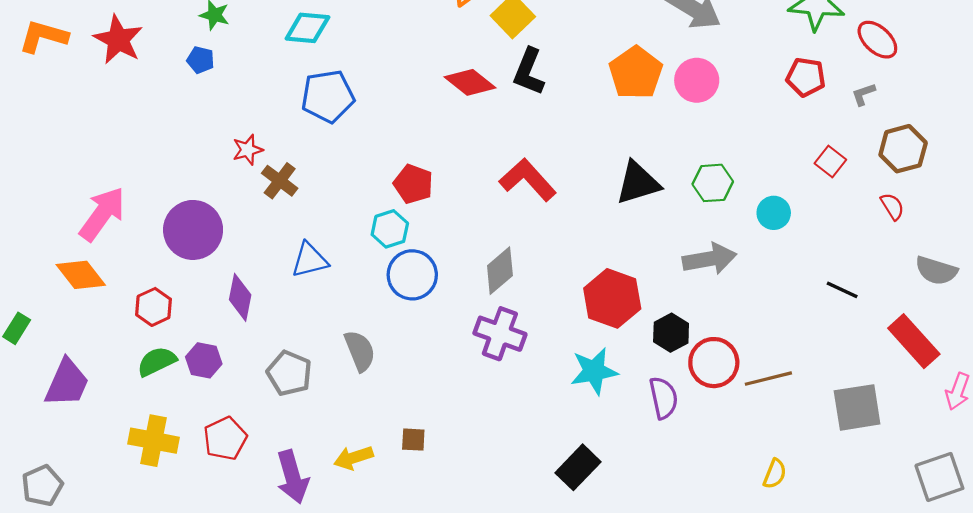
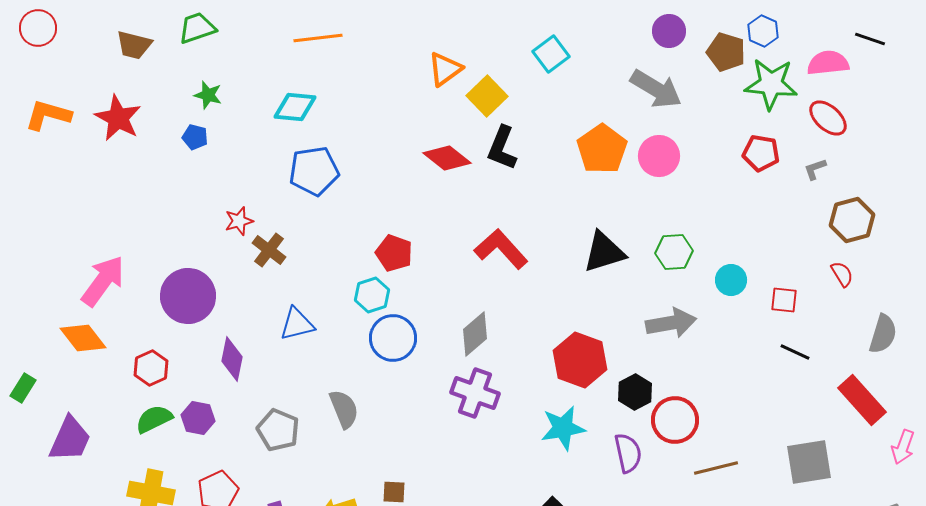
red square: (830, 162) -> (784, 300), moved, turned -32
gray semicircle: (936, 271) -> (883, 334), turned -90
brown line: (768, 379) -> (716, 468), moved

